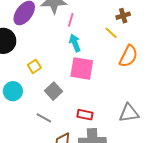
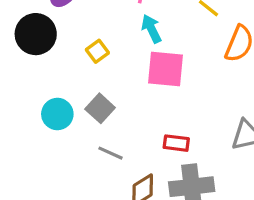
yellow square: (34, 66) -> (97, 51), moved
gray square: (53, 91) -> (100, 108), moved

